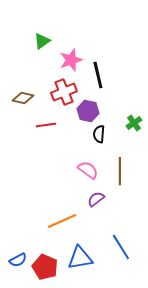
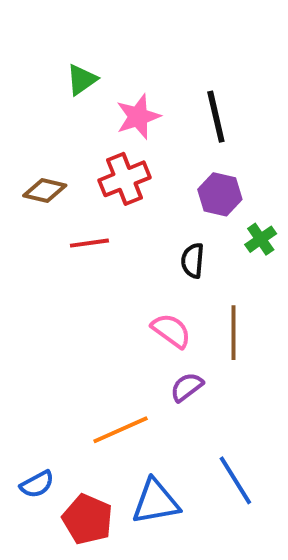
black line: (98, 75) -> (216, 117), moved
purple hexagon: (88, 111) -> (220, 194), moved
blue semicircle: (18, 260) -> (37, 484), moved

